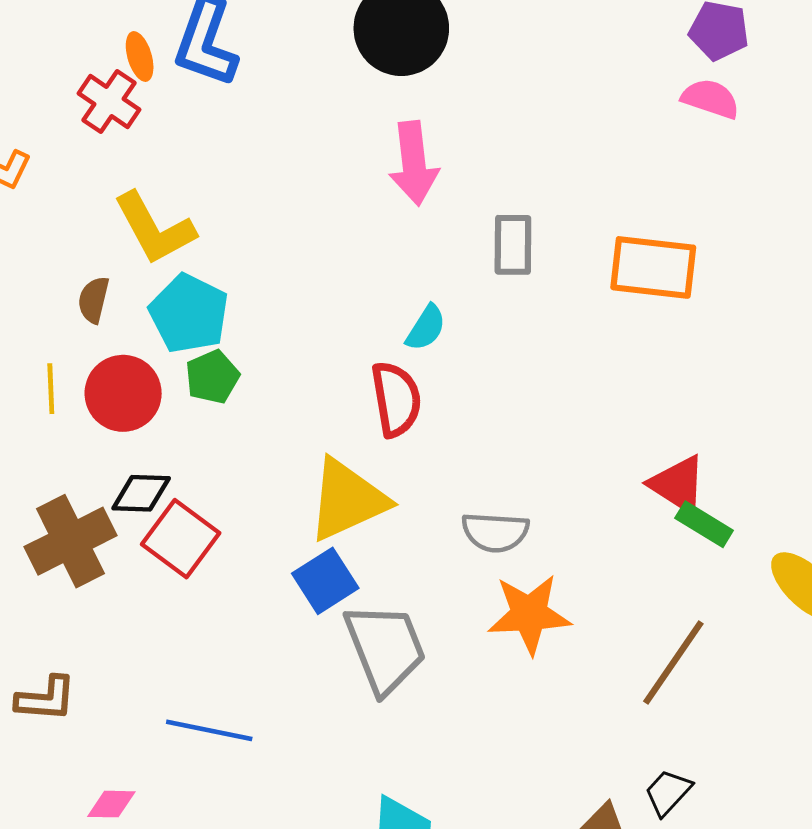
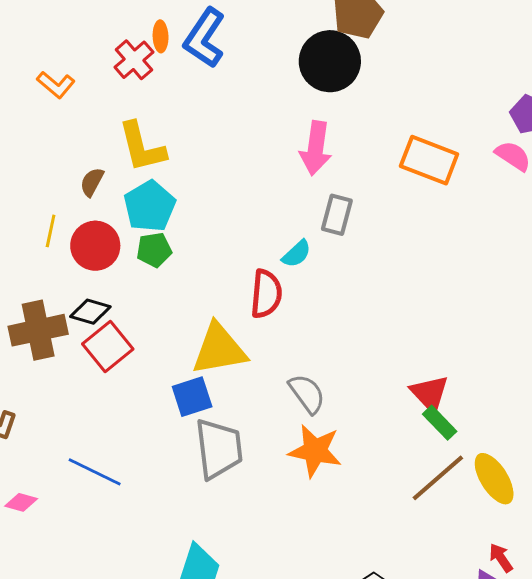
gray rectangle: (513, 245) -> (337, 215), moved
orange rectangle: (653, 267) -> (429, 160), moved
gray semicircle: (495, 532) -> (307, 394), turned -144
brown line: (673, 663) -> (438, 478), moved

